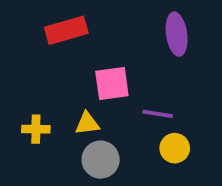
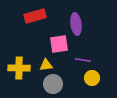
purple ellipse: (177, 34) -> (76, 24), moved
yellow cross: (36, 129) -> (19, 68), size x1.5

